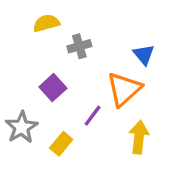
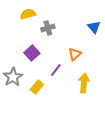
blue triangle: (144, 55) -> (94, 27), moved
orange triangle: (124, 89) -> (75, 54), size x0.6

